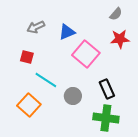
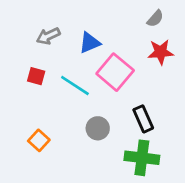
cyan line: (46, 80) -> (75, 85), moved
orange square: (29, 105) -> (39, 140), size x0.7

